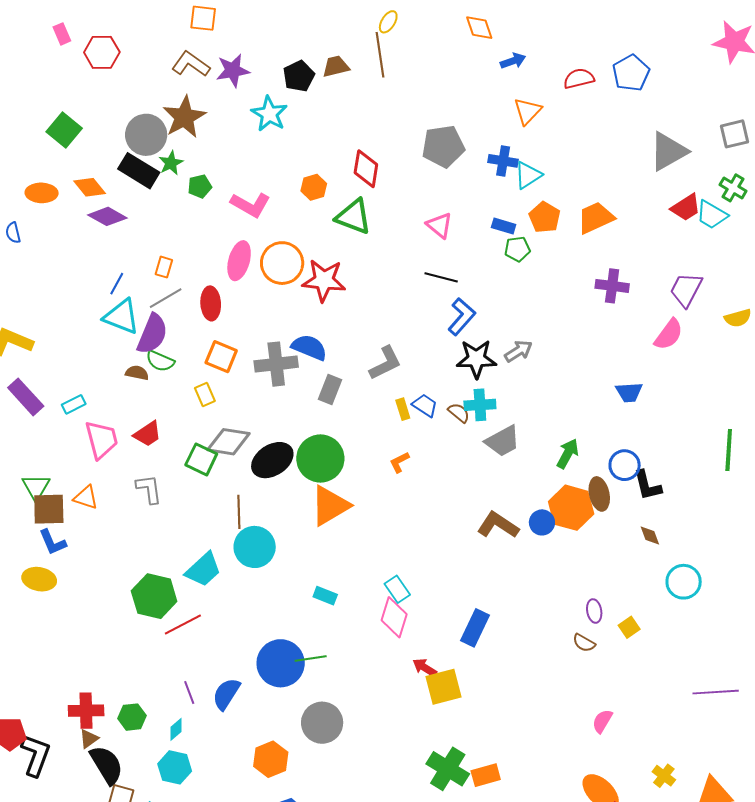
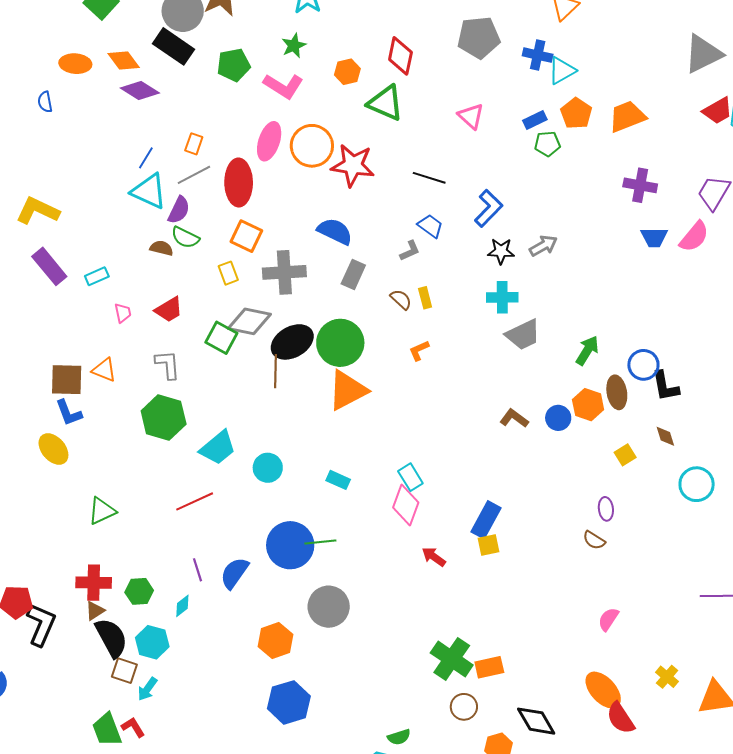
green star: (171, 163) -> (294, 46), moved
green pentagon: (200, 186) -> (234, 65), size x1.4
blue rectangle: (504, 226) -> (535, 120), turned -45
black line: (441, 277) -> (429, 178), moved
red ellipse: (211, 303) -> (239, 183), size x1.4
purple semicircle: (152, 334) -> (179, 210), size x0.7
black star: (476, 359) -> (501, 251), size x0.7
gray L-shape: (385, 363) -> (410, 251), size x0.6
gray cross: (276, 364) -> (284, 272), moved
blue trapezoid: (629, 392) -> (654, 237), moved
blue trapezoid: (425, 405) -> (430, 226), moved
brown semicircle: (459, 413) -> (401, 299), moved
pink trapezoid: (101, 440) -> (123, 313), size x0.5
green triangle: (36, 487) -> (102, 511), moved, turned 32
orange hexagon: (571, 508) -> (588, 405), size x0.7
brown line: (239, 512) -> (275, 371), moved
brown L-shape: (498, 525) -> (514, 418), size x0.7
cyan circle: (255, 547) -> (268, 468), moved, size x0.7
yellow ellipse: (39, 579) -> (53, 449), turned 36
green hexagon: (154, 596) -> (164, 417), moved
yellow square: (629, 627) -> (625, 455), moved
yellow square: (443, 687) -> (489, 545), moved, size x0.6
cyan hexagon: (175, 767) -> (152, 642), moved

